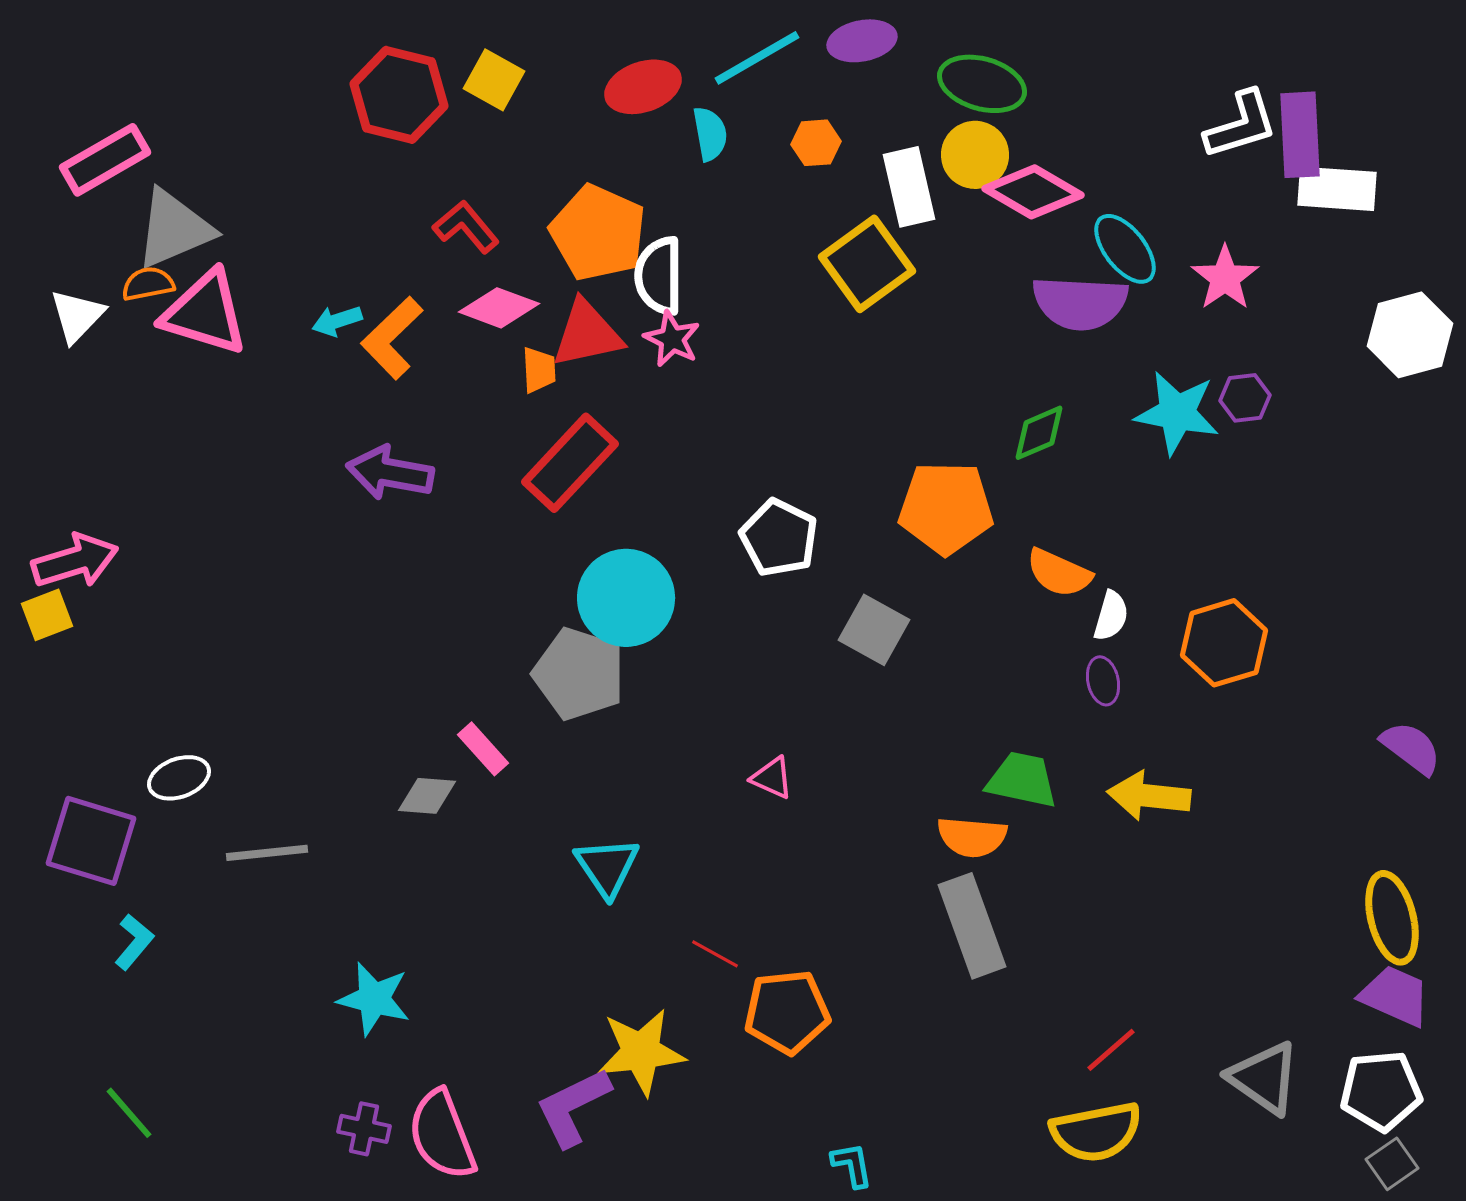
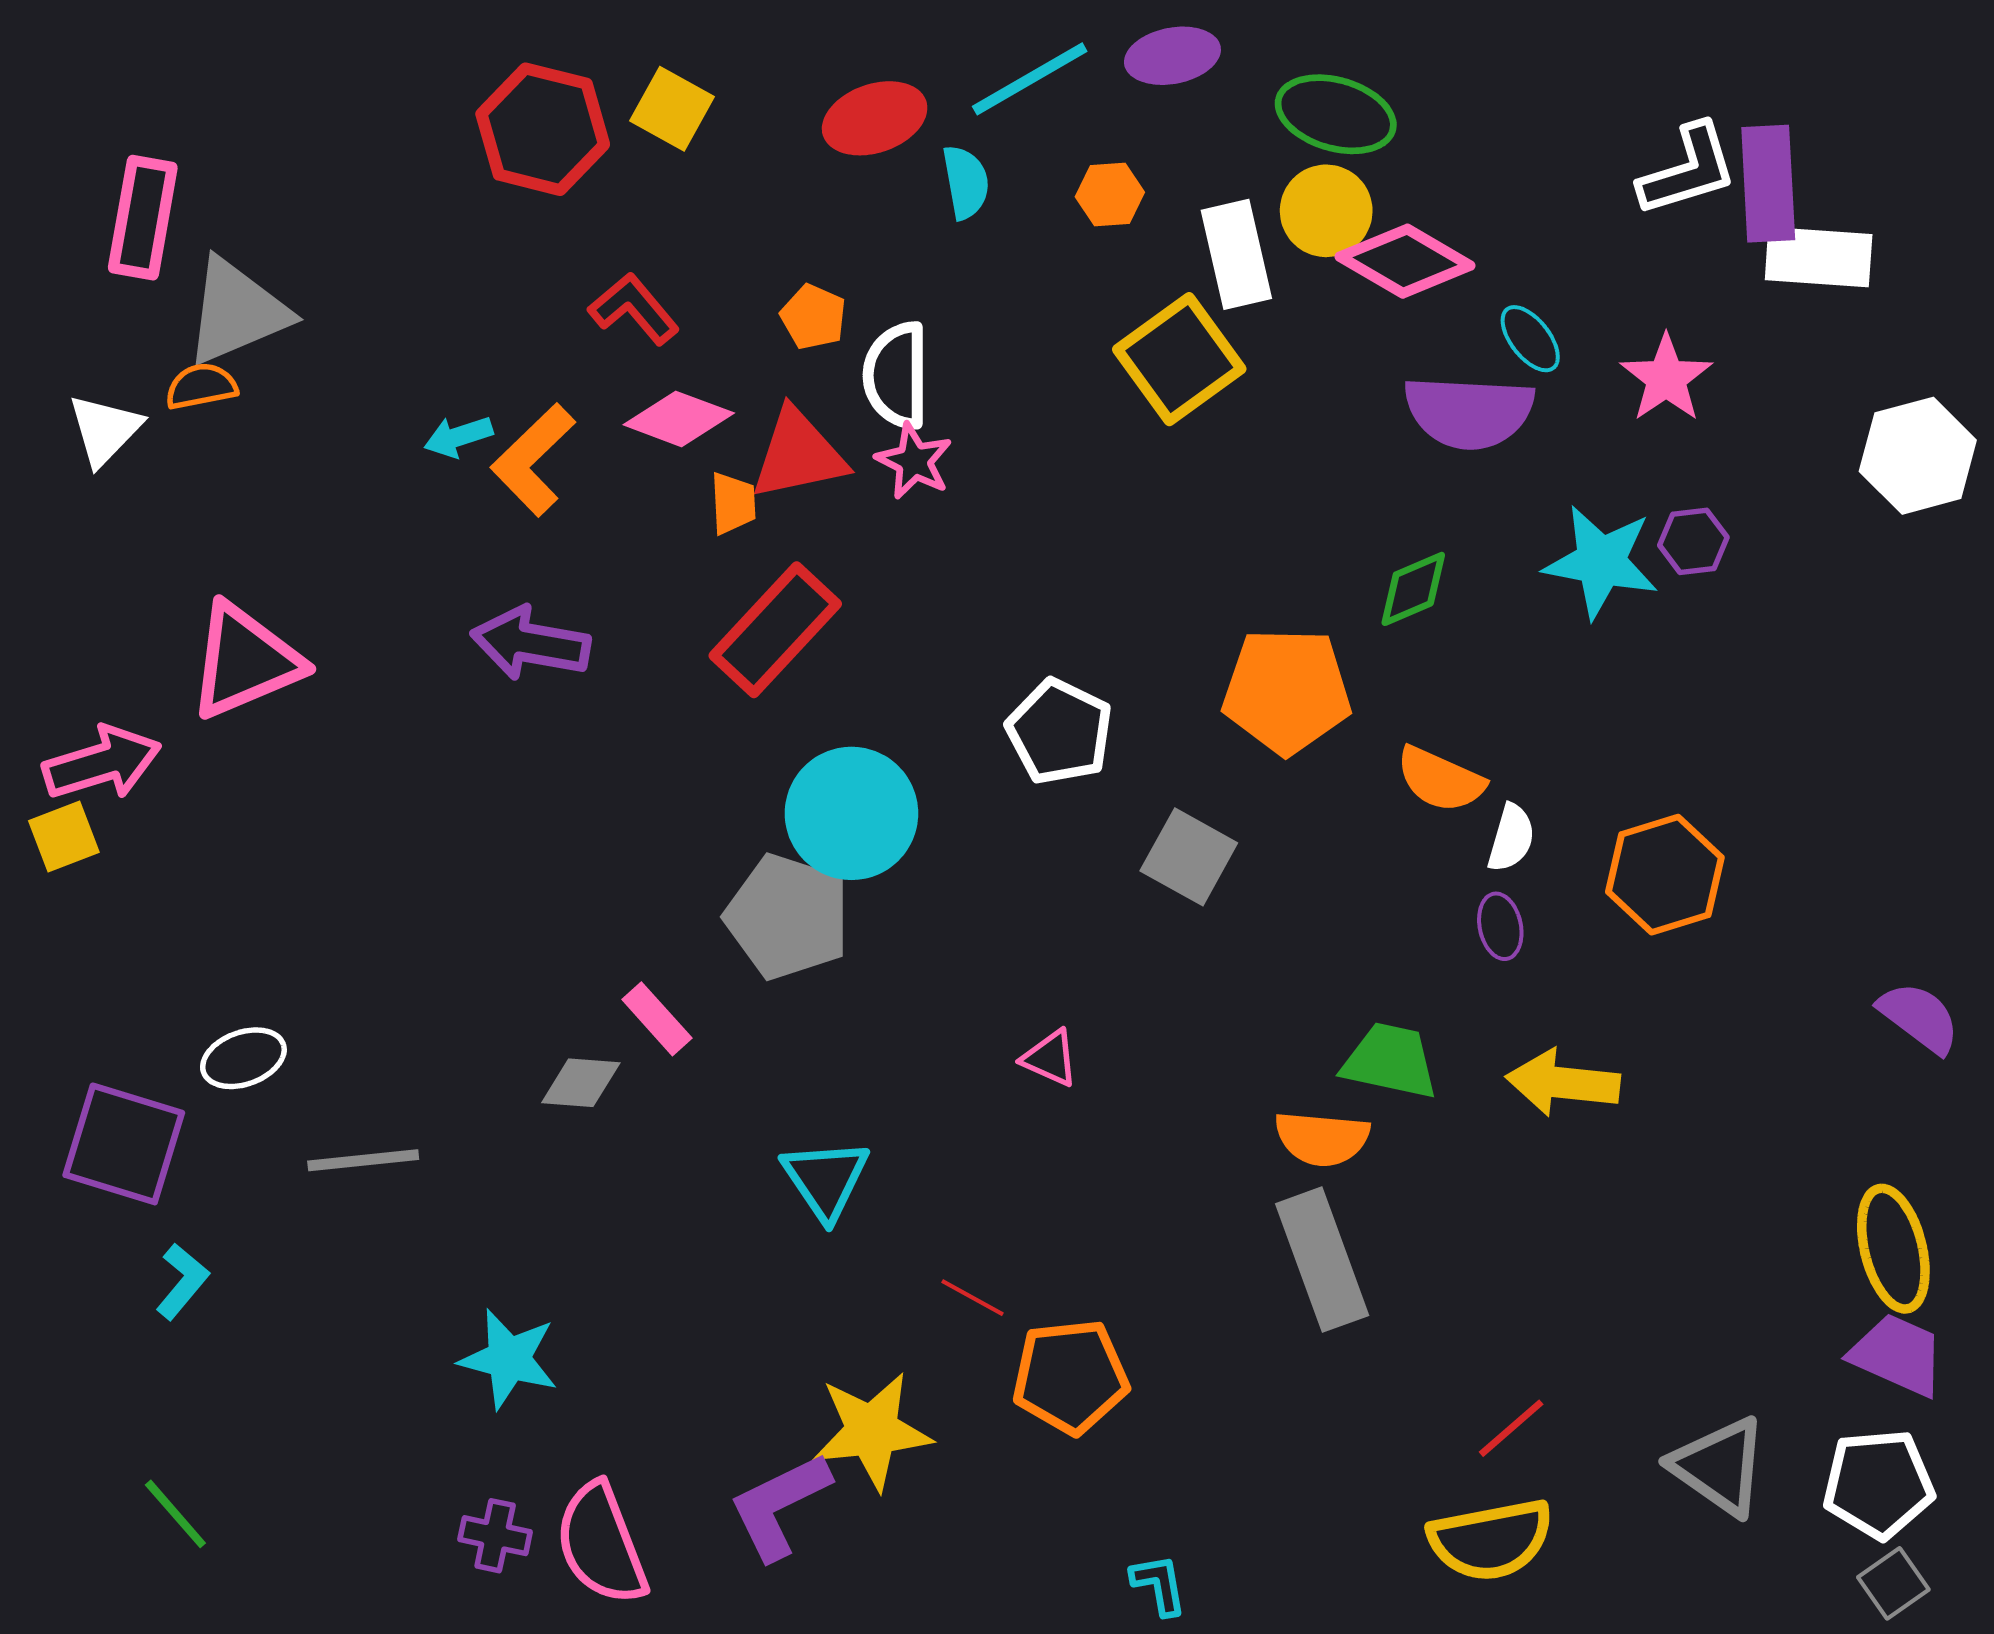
pink rectangle: (105, 160) -> (143, 218), turned -50
orange pentagon: (598, 233) -> (813, 317), size x0.5
cyan ellipse: (1125, 249) -> (1530, 339), size x0.7
pink triangle: (205, 313) -> (245, 661), moved, turned -40

